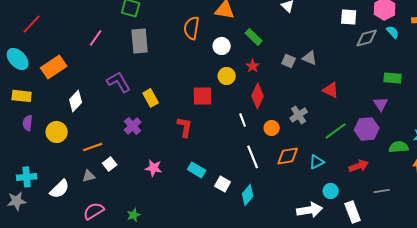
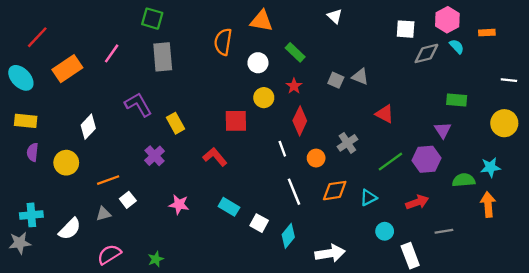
orange rectangle: (54, 67) -> (67, 69), moved
red L-shape: (185, 127) -> (215, 157), turned -50
white arrow: (310, 210) -> (330, 253), moved

